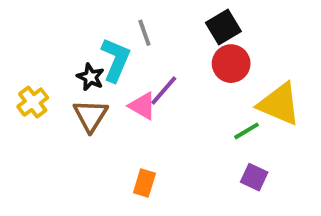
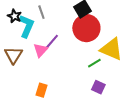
red circle: (231, 64) -> (86, 28), size x1.4
black star: (91, 77) -> (14, 16), moved
pink triangle: (143, 106) -> (40, 50), turned 42

